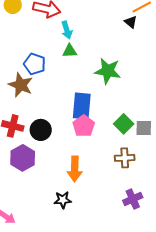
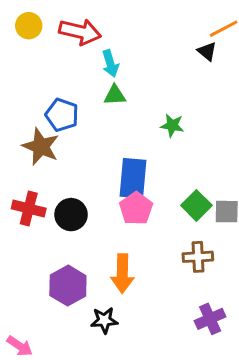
green star: (108, 71) -> (172, 125), size x0.6
purple hexagon: (23, 158) -> (68, 286), moved

